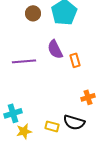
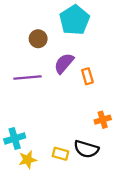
brown circle: (33, 13) -> (38, 39), moved
purple semicircle: (55, 49) -> (64, 63), turned 66

